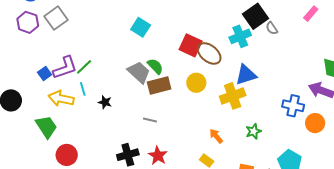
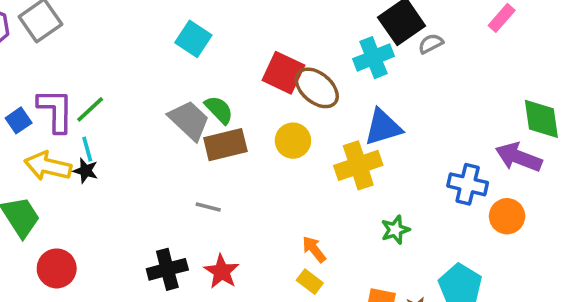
gray semicircle: (272, 28) -> (431, 44), turned 96
purple L-shape: (65, 68) -> (56, 110), turned -72
black star: (105, 102) -> (86, 171), moved
orange arrow: (216, 136) -> (314, 249), moved

